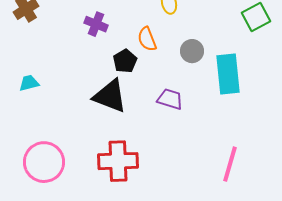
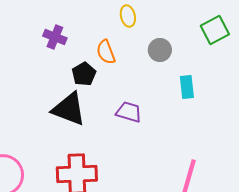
gray circle: (192, 51) -> (160, 50), moved
cyan rectangle: (228, 74) -> (187, 87), size x0.6

